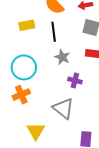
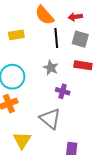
black line: (54, 32) -> (56, 38), moved

